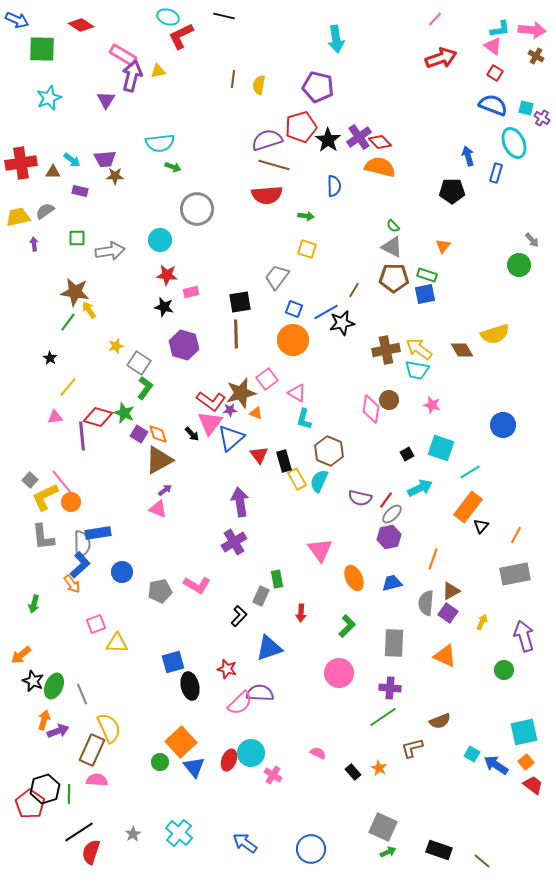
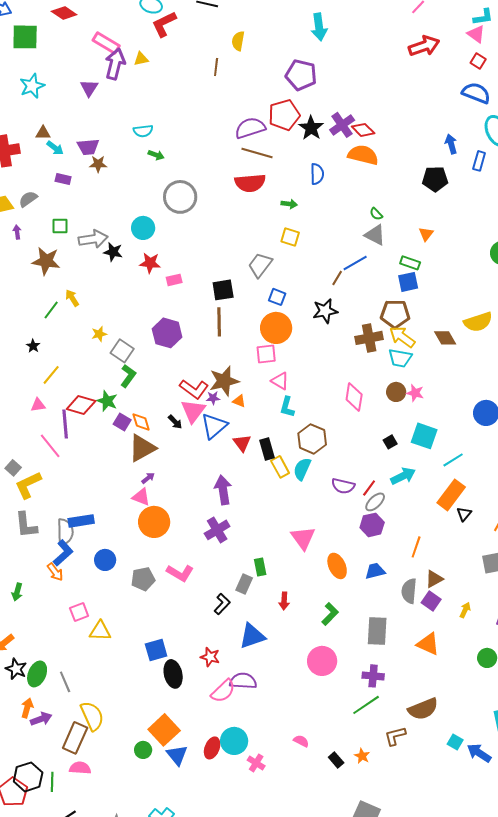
yellow semicircle: (259, 85) -> (238, 41), moved
cyan semicircle: (160, 143) -> (143, 131), size x0.7
brown triangle: (53, 172) -> (43, 133), moved
brown pentagon: (394, 278) -> (395, 314), moved
brown star: (75, 292) -> (46, 261), moved
black star: (164, 307) -> (113, 252), moved
blue line: (326, 312) -> (355, 263), moved
pink square: (267, 379) -> (266, 354), moved, turned 30
brown circle: (389, 400) -> (396, 392), moved
pink line: (62, 482) -> (50, 446), moved
orange circle: (71, 502) -> (154, 522), moved, size x1.6
brown semicircle: (440, 721) -> (423, 709), size x1.4

